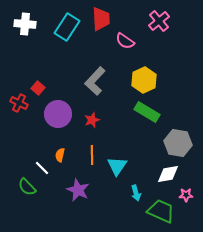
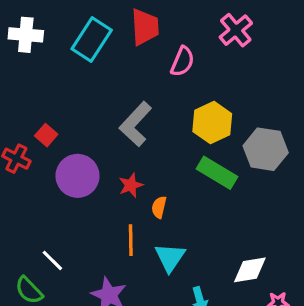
pink semicircle: (125, 41) -> (182, 61), turned -102
gray hexagon: (178, 143) -> (266, 149), moved
orange semicircle: (60, 155) -> (159, 207), moved

